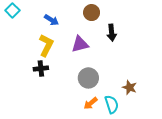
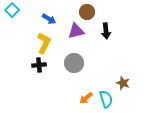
purple triangle: (80, 44) -> (76, 31), moved
gray circle: (88, 78) -> (74, 63), moved

